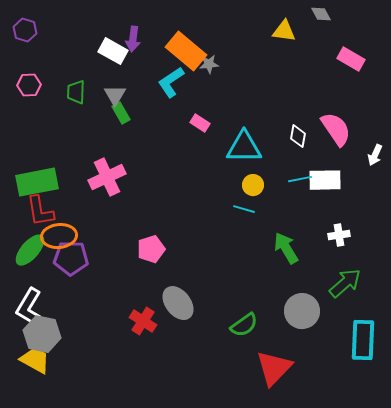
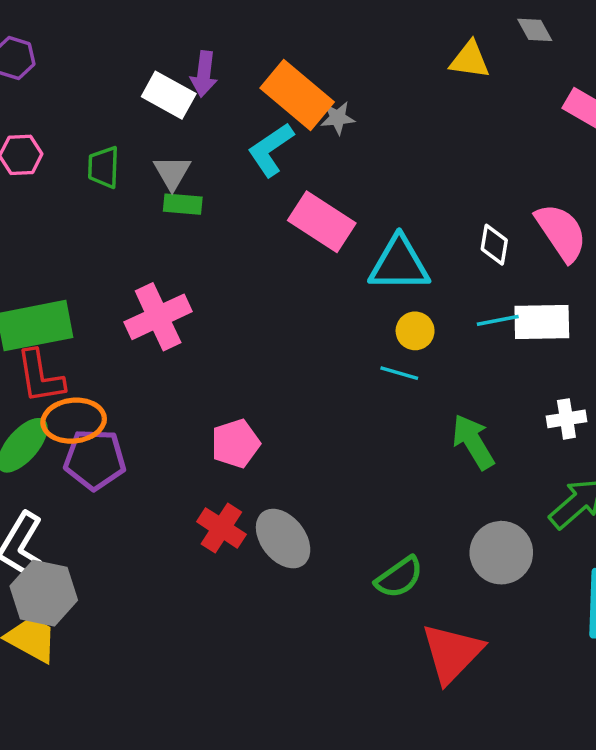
green rectangle: (121, 113) -> (183, 204), turned -55
pink rectangle: (200, 123) -> (322, 222), size x1.8
red cross: (143, 321) -> (221, 528), moved

